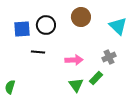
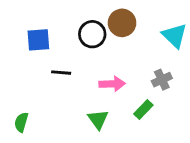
black circle: (46, 25) -> (92, 34), moved
green triangle: (76, 85) -> (98, 119), moved

